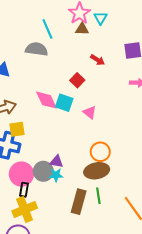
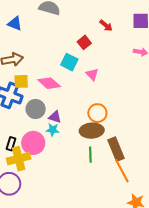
pink diamond: (46, 100) -> (49, 83), moved, turned -30
gray circle: (43, 171) -> (36, 109), moved
pink circle: (21, 174) -> (33, 143), moved
black rectangle: (24, 190) -> (11, 144), moved
brown rectangle: (79, 202) -> (116, 149), moved, turned -45

